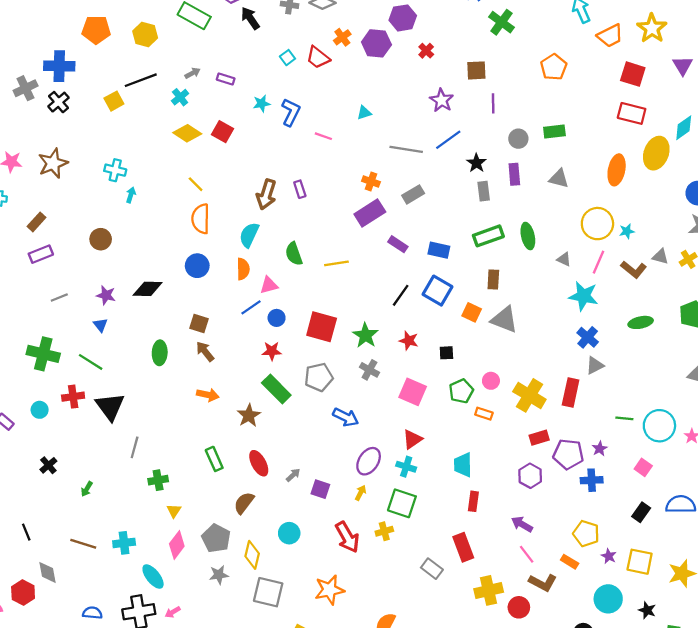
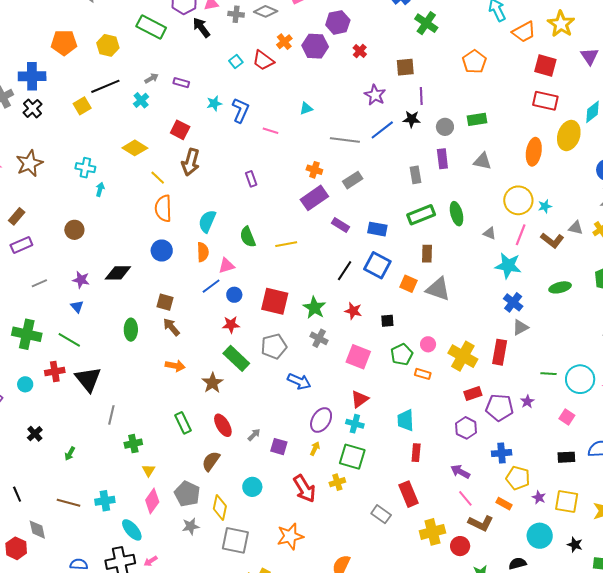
yellow diamond: (187, 133) -> (135, 148), moved
black star: (476, 163) -> (412, 119), moved, turned -30
brown arrow: (266, 194) -> (191, 162), moved
blue cross: (592, 480) -> (502, 453), moved
black rectangle: (641, 512) -> (566, 457), turned 54

